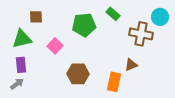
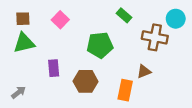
brown square: (36, 17) -> (23, 19), moved
green pentagon: (84, 25) -> (100, 45), moved
pink square: (55, 46) -> (60, 20), moved
purple rectangle: (21, 65) -> (54, 68), moved

